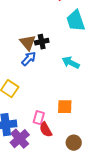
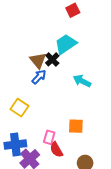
cyan trapezoid: (76, 21) -> (66, 44), moved, turned 75
black cross: (42, 42) -> (52, 59), turned -32

